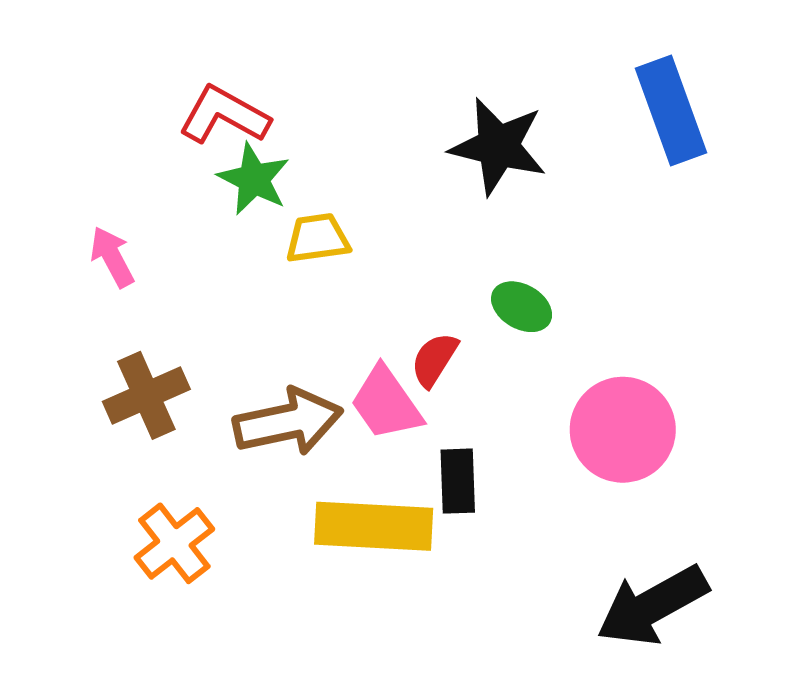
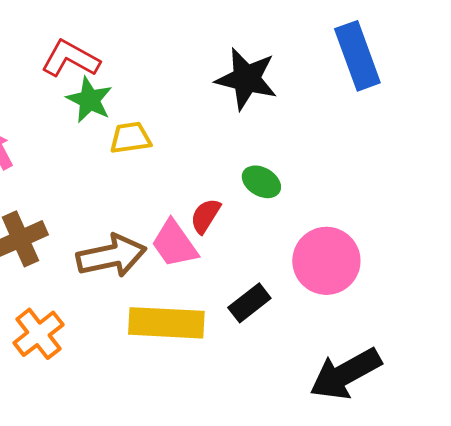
black rectangle: (458, 481) -> (249, 303), moved, turned 54

